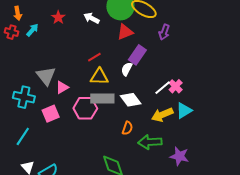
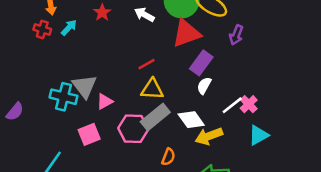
red triangle: (125, 32) -> (186, 33), size x1.4
white semicircle: (127, 69) -> (204, 86), moved
cyan cross: (24, 97) -> (64, 97), moved
gray rectangle: (102, 98) -> (155, 117), turned -40
yellow arrow: (162, 115) -> (209, 136), moved
orange semicircle: (127, 128) -> (168, 157), moved

